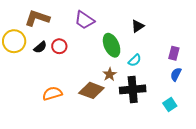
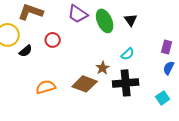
black triangle: (138, 26) -> (131, 20), turned -32
green ellipse: (112, 45) -> (105, 21), moved
black semicircle: (40, 47) -> (26, 51), moved

